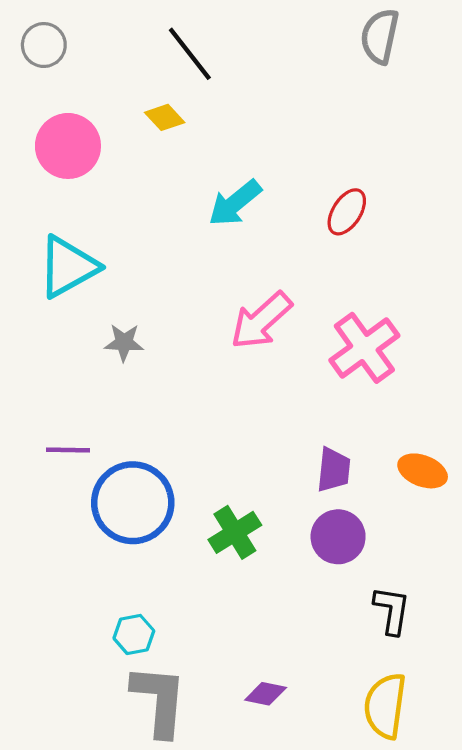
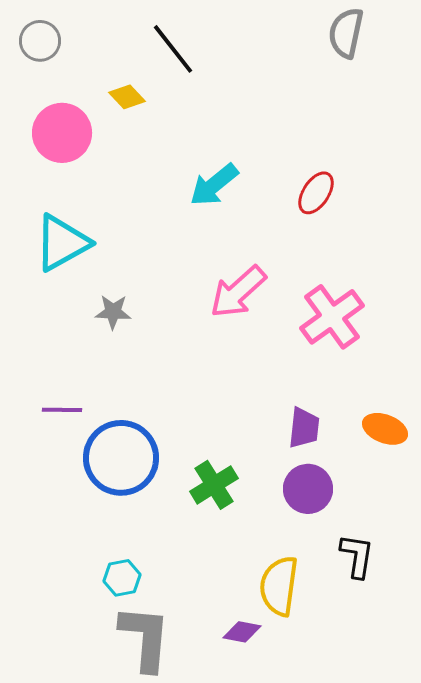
yellow diamond: (165, 117) -> (127, 97), moved
yellow semicircle: (385, 706) -> (279, 586), moved

